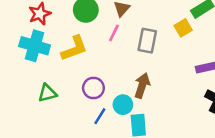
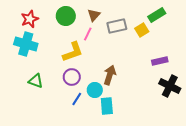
gray rectangle: (147, 41) -> (117, 26), moved, turned 66
yellow L-shape: (74, 48) -> (73, 52), moved
green triangle: (47, 93) -> (36, 81), turned 35

